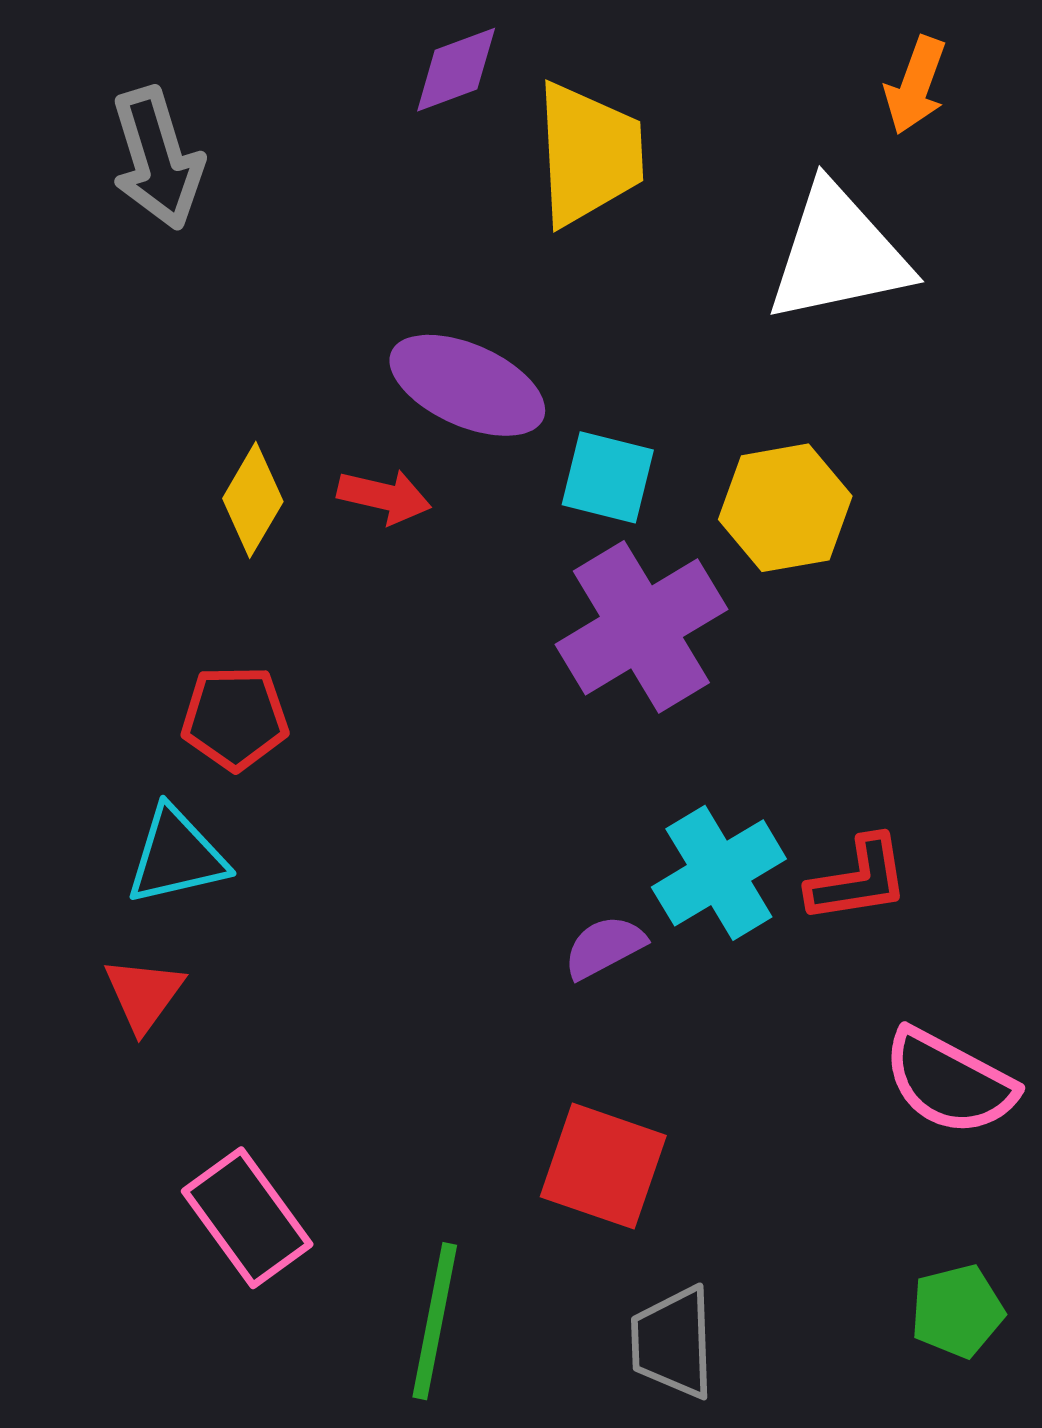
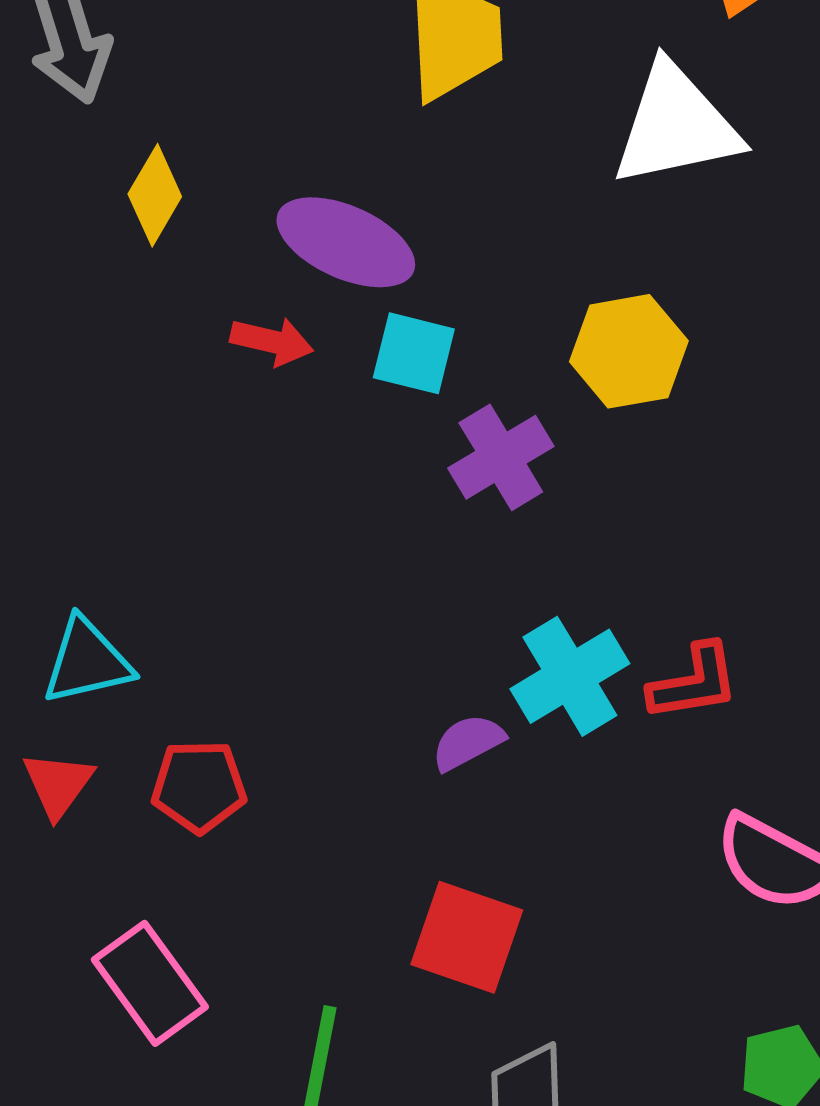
cyan square: (608, 477) -> (414, 353), moved
yellow diamond: (253, 500) -> (155, 195), moved
purple cross: (641, 627) -> (501, 457), size x0.7
red pentagon: (235, 718) -> (199, 786), moved

